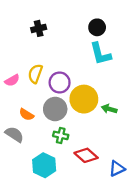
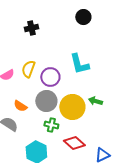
black circle: (97, 27) -> (83, 17), moved
cyan L-shape: (100, 54) -> (79, 64), moved
yellow circle: (84, 99) -> (72, 107), moved

